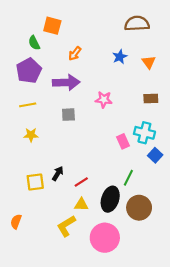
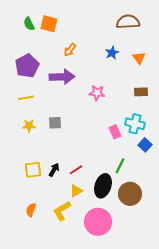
green semicircle: (34, 43) -> (29, 24), moved
gray square: (68, 115) -> (55, 123), moved
black arrow: (58, 173) -> (54, 170), moved
yellow triangle: (81, 204) -> (76, 191), turned -32
orange semicircle: (16, 222) -> (31, 210), moved

